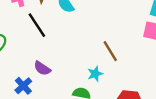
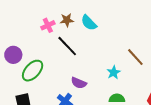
cyan star: (95, 74) -> (114, 72), moved

